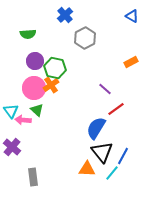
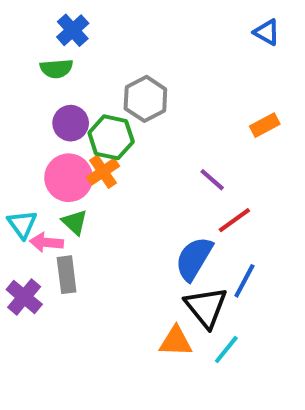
blue cross: (65, 15) -> (73, 30), moved
gray hexagon: (85, 38) -> (145, 99), moved
blue line: (123, 156) -> (244, 281), moved
gray rectangle: (33, 177) -> (67, 275), moved

